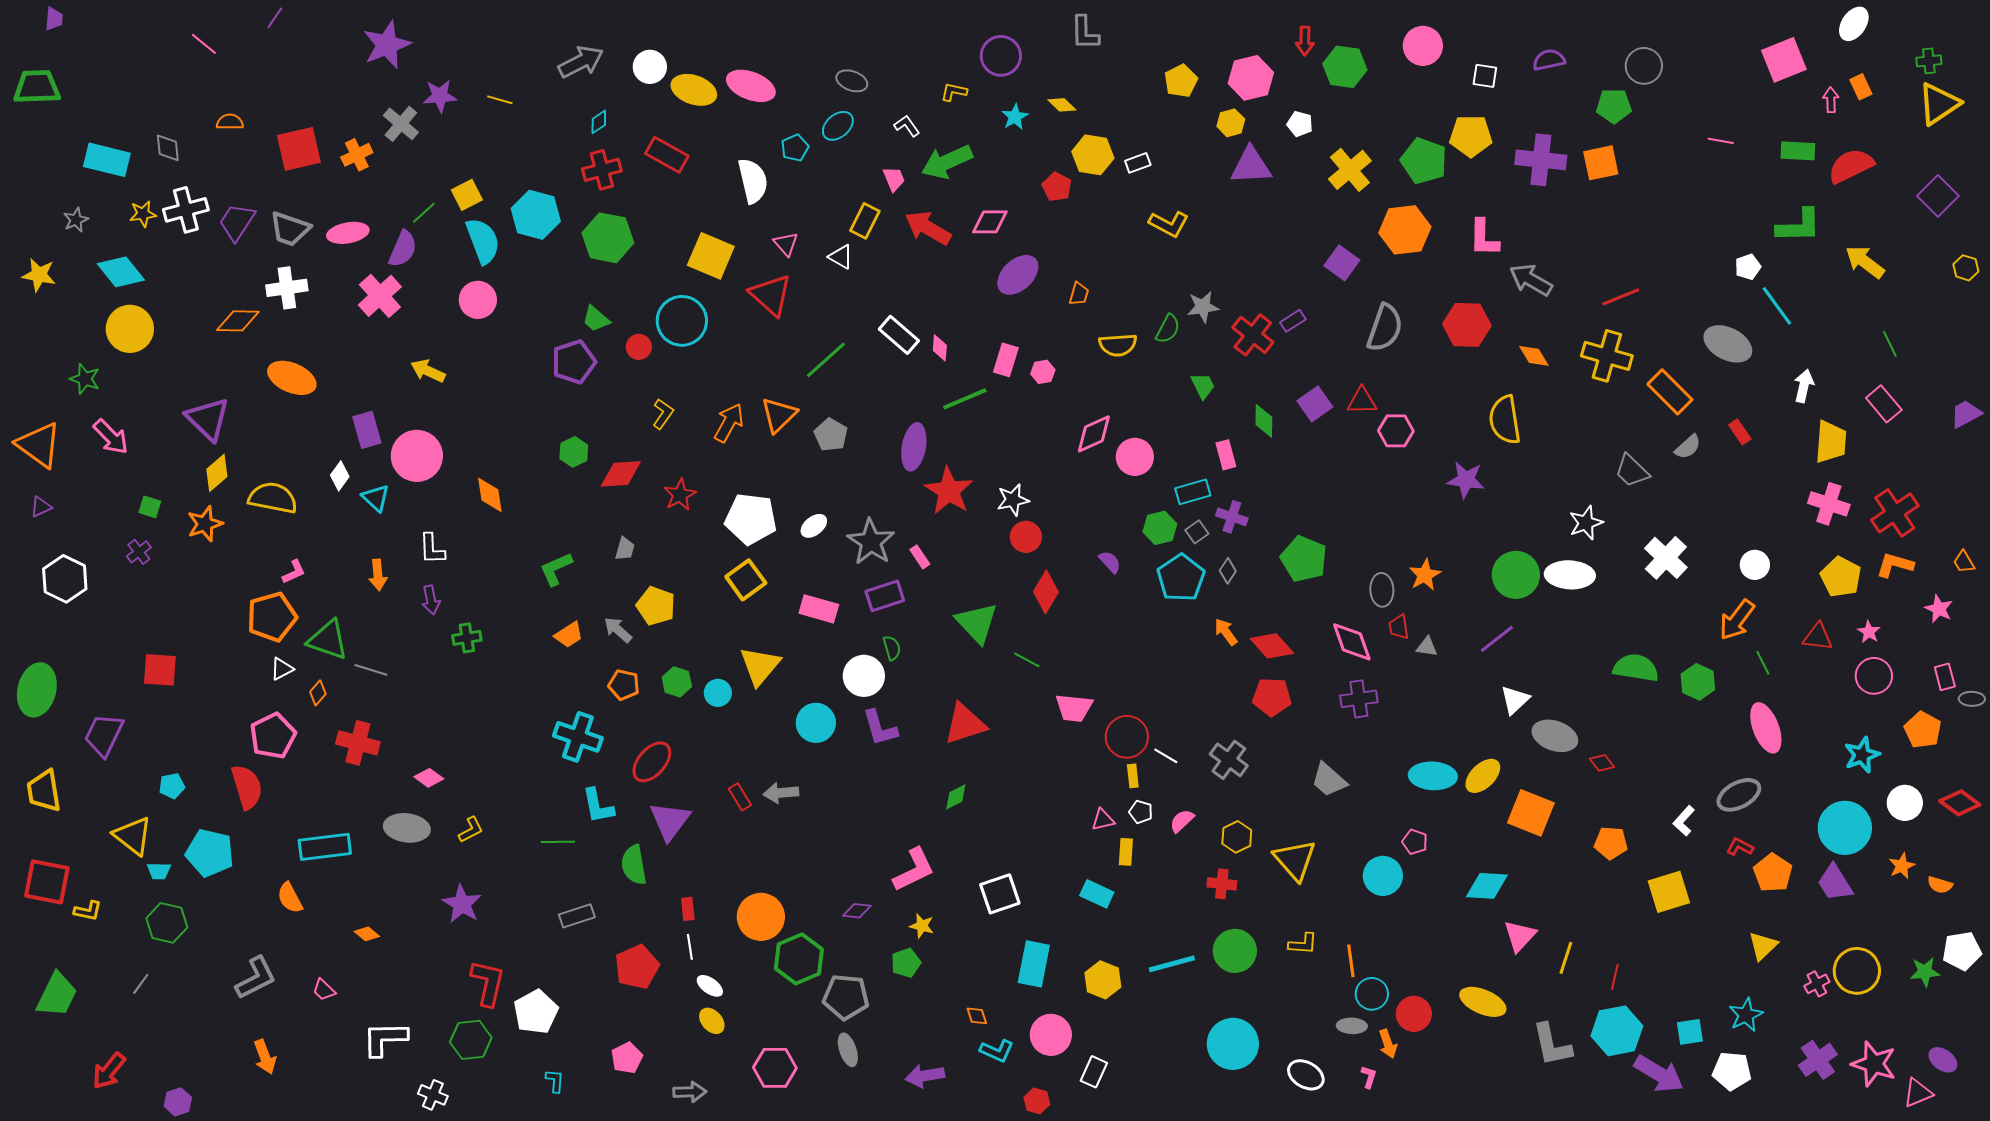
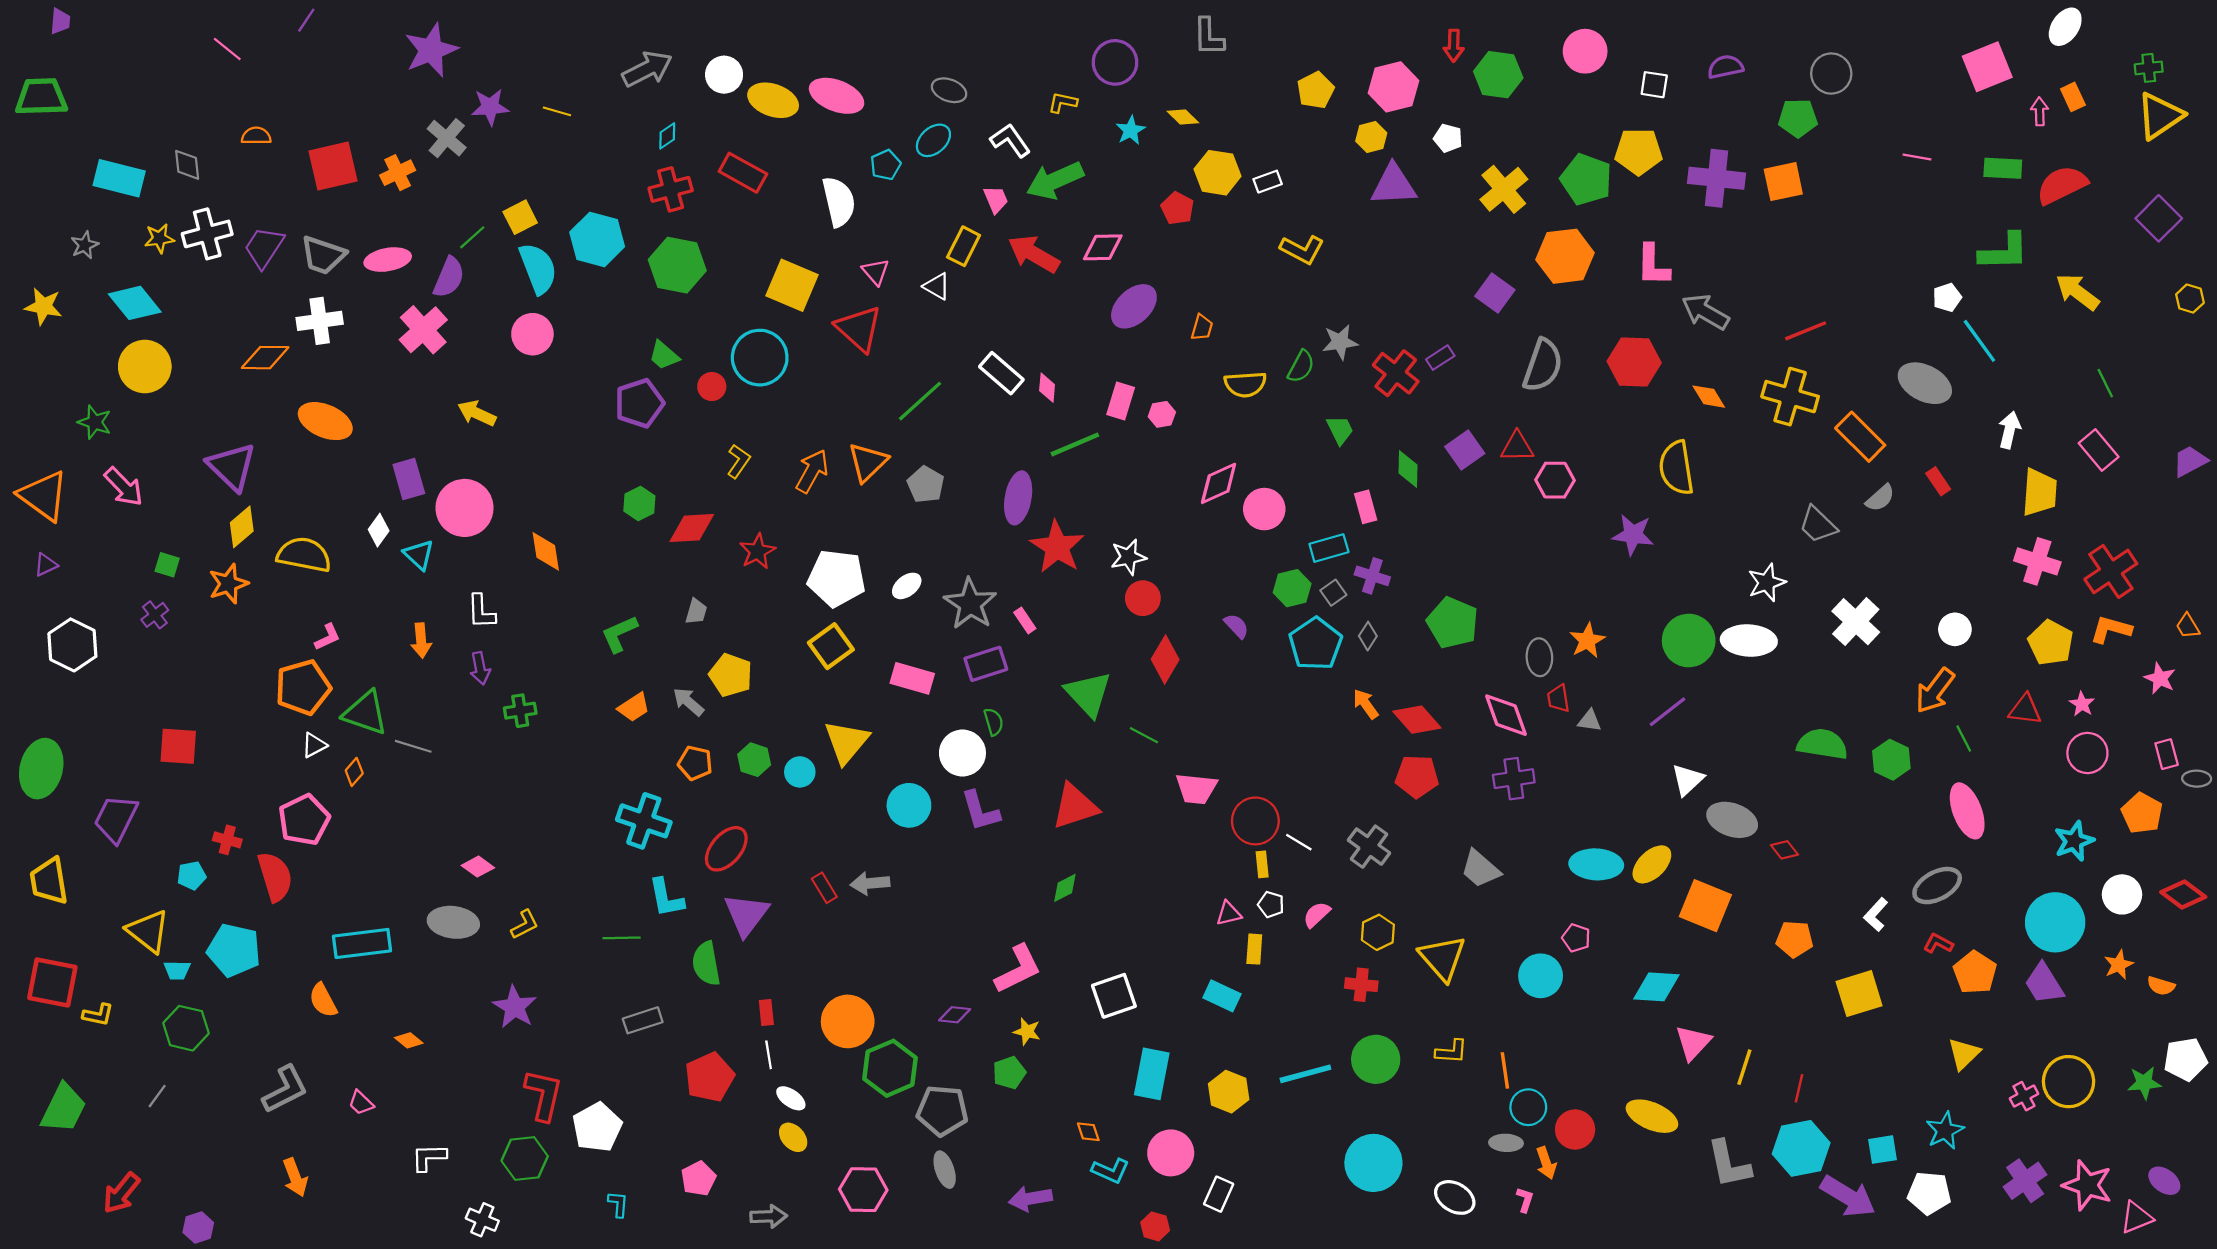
white L-shape: (907, 126) -> (1010, 140), size x1.4
red cross: (358, 743) -> (227, 840), moved, size x0.6
white L-shape: (385, 1039) -> (429, 1157), size x0.7

